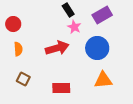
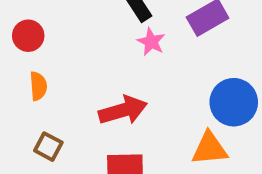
red arrow: (57, 48) -> (123, 110), moved
blue circle: (97, 48) -> (234, 102), moved

